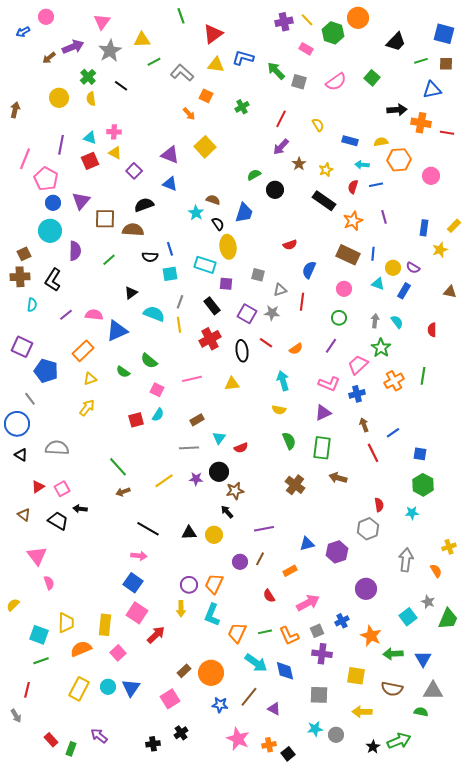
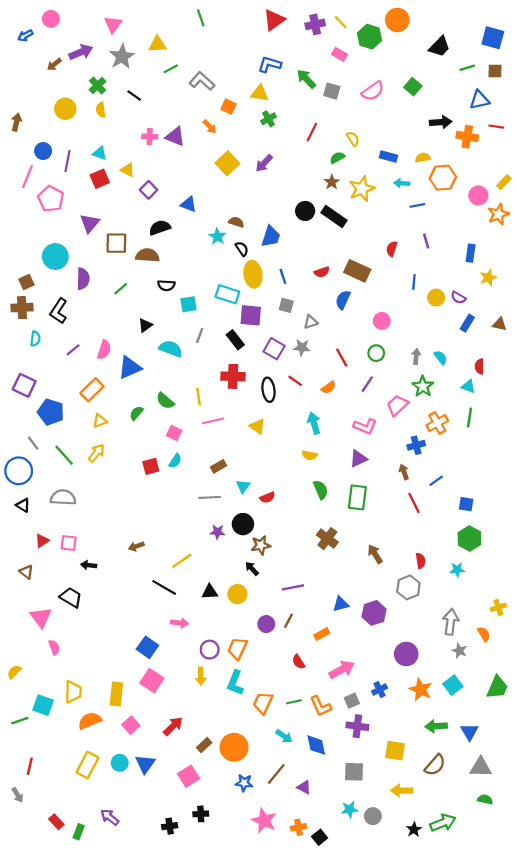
red triangle: (213, 34) -> (274, 20), moved
yellow triangle: (216, 65) -> (260, 93), moved
pink cross: (114, 132) -> (150, 137), moved
red line: (447, 133) -> (496, 127), moved
purple arrow: (281, 147) -> (264, 163), moved
purple triangle: (170, 155) -> (175, 137), moved
yellow star: (326, 170) -> (362, 189), size x1.6
green semicircle: (254, 175) -> (337, 158), moved
red semicircle: (353, 187) -> (392, 249), moved
black rectangle: (324, 201) -> (334, 217), moved
blue circle: (53, 203) -> (43, 151), moved
orange star: (353, 221) -> (498, 214), moved
yellow rectangle: (454, 226) -> (504, 182), moved
blue line: (170, 249) -> (283, 276), moved
brown rectangle: (348, 255) -> (357, 271), moved
purple square: (226, 284) -> (251, 315), size x1.5
cyan triangle: (378, 284) -> (468, 386), moved
blue rectangle: (404, 291) -> (467, 323), moved
red line: (302, 302) -> (342, 358), moved, turned -36
pink semicircle: (94, 315) -> (104, 350), turned 102
yellow line: (179, 325) -> (199, 396), moved
red cross: (210, 339) -> (233, 376), turned 30
green semicircle: (123, 372) -> (136, 413), turned 96
yellow triangle: (232, 384) -> (257, 426), turned 42
blue cross: (357, 394) -> (416, 445), moved
green line: (118, 467) -> (64, 455), moved
brown arrow: (338, 478) -> (375, 554), moved, turned 42
yellow line: (164, 481) -> (182, 561), moved
pink square: (62, 489) -> (69, 543), turned 35
black trapezoid: (58, 521) -> (71, 597), moved
pink arrow: (139, 556) -> (180, 623), moved
gray star: (428, 602) -> (459, 651), moved
red arrow: (156, 635) -> (173, 726), moved
orange star: (371, 636) -> (421, 690), moved
green line: (41, 661) -> (20, 721), moved
cyan arrow: (256, 663) -> (284, 736), size x0.7
brown semicircle: (392, 689) -> (435, 765), turned -60
green semicircle: (421, 712) -> (485, 799), moved
black cross: (181, 733) -> (201, 814), turned 32

